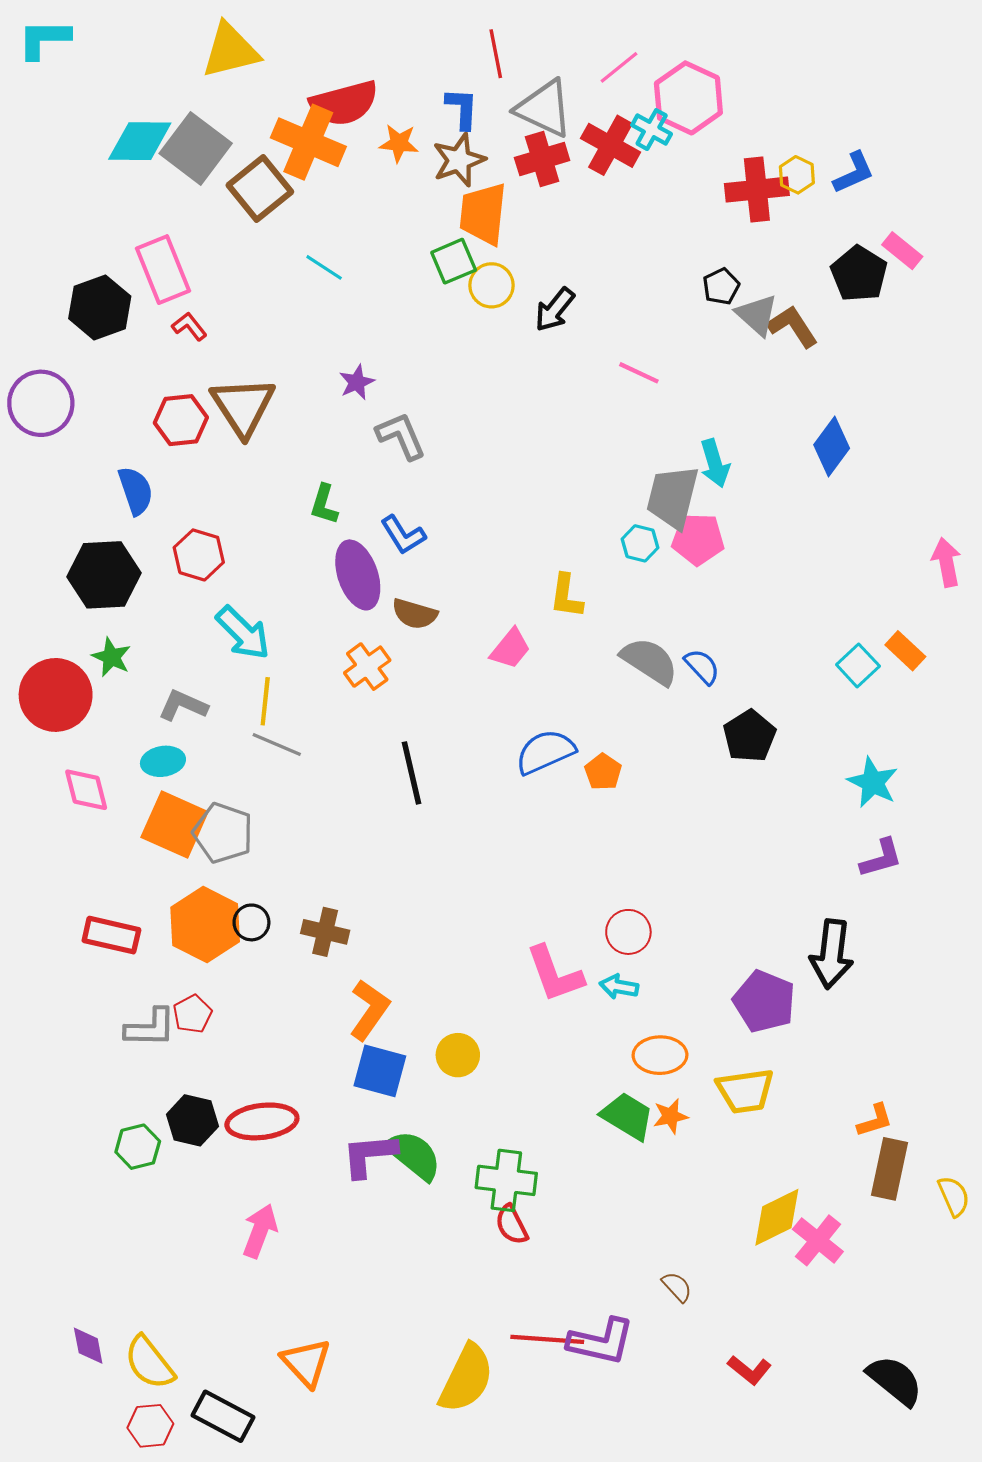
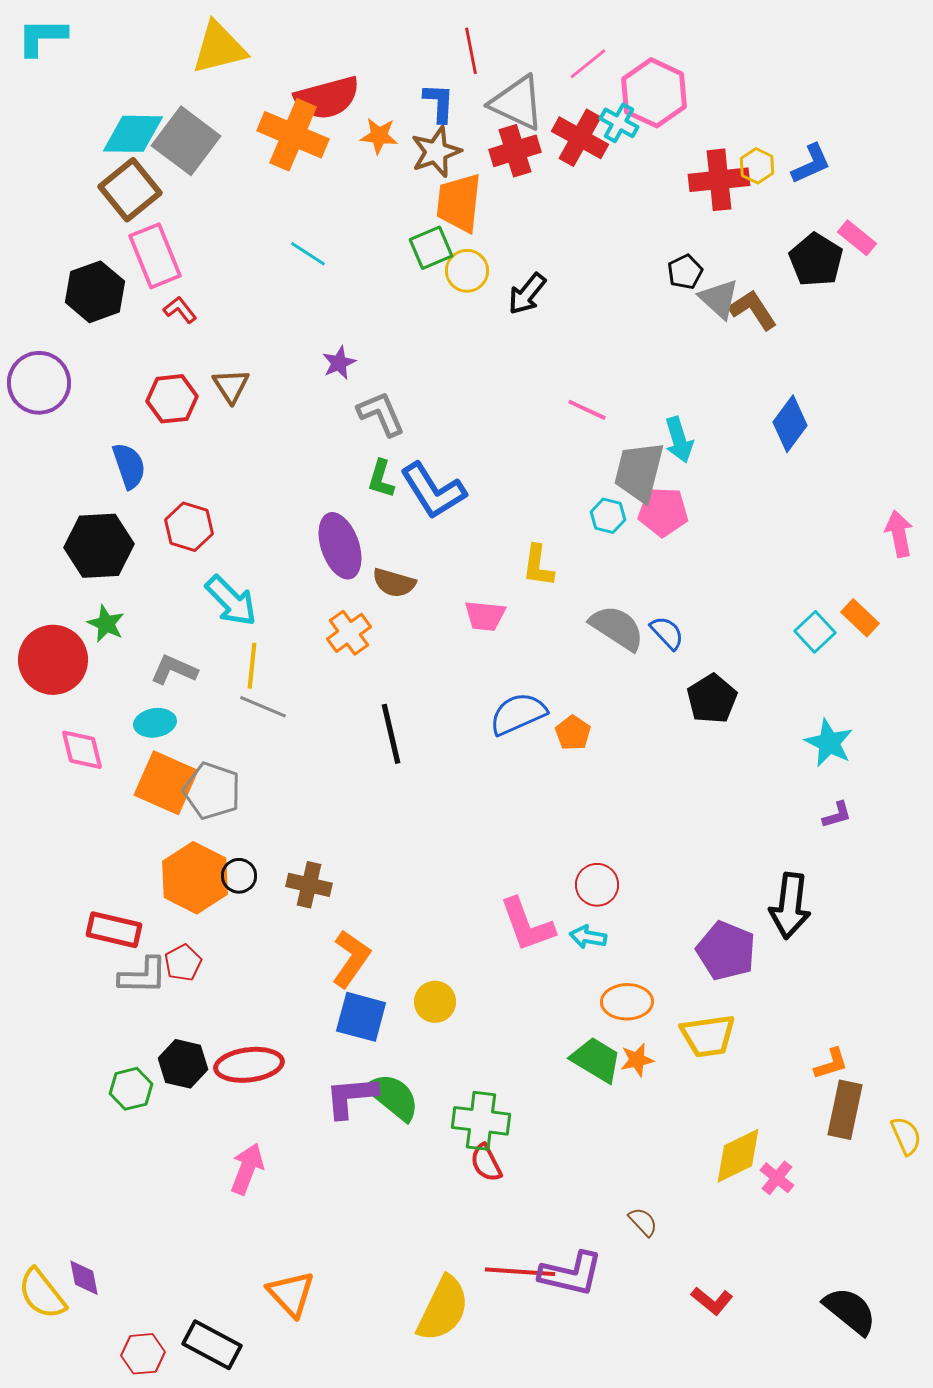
brown square: (260, 188) -> (130, 190), moved
pink line: (639, 373) -> (587, 410), moved
brown triangle: (243, 406) -> (231, 386), size x0.6
green L-shape: (324, 504) -> (381, 479), moved
blue L-shape: (403, 535) -> (433, 491), moved, size x1.5
pink trapezoid: (510, 649) -> (485, 616), turned 57
purple L-shape: (881, 858) -> (837, 815), size x0.7
red rectangle: (111, 935) -> (114, 930), moved
pink cross: (818, 1240) -> (777, 1178), size x0.7
yellow semicircle: (149, 1363) -> (42, 1294), moved

